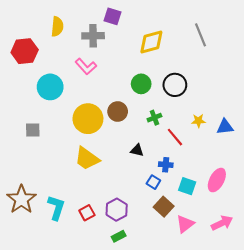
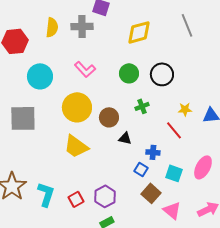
yellow semicircle: (57, 27) -> (52, 27), moved
pink L-shape: (86, 66) -> (85, 69), moved
brown circle: (118, 111) -> (109, 117), moved
gray square: (33, 130) -> (23, 118), size x1.8
red line: (175, 137) -> (174, 130), moved
pink triangle: (185, 224) -> (172, 210), turned -42

